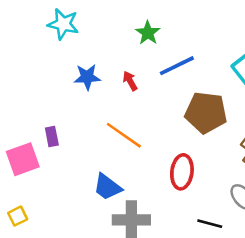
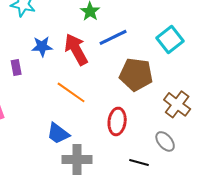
red arrow: (130, 81) -> (76, 49), size x2.0
purple rectangle: (52, 136) -> (16, 67), moved

